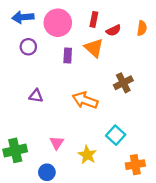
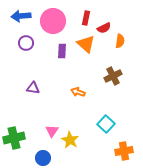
orange semicircle: (142, 28) -> (120, 41), moved
orange arrow: (85, 100) -> (78, 92), size x0.6
yellow star: (87, 155) -> (70, 140), moved

